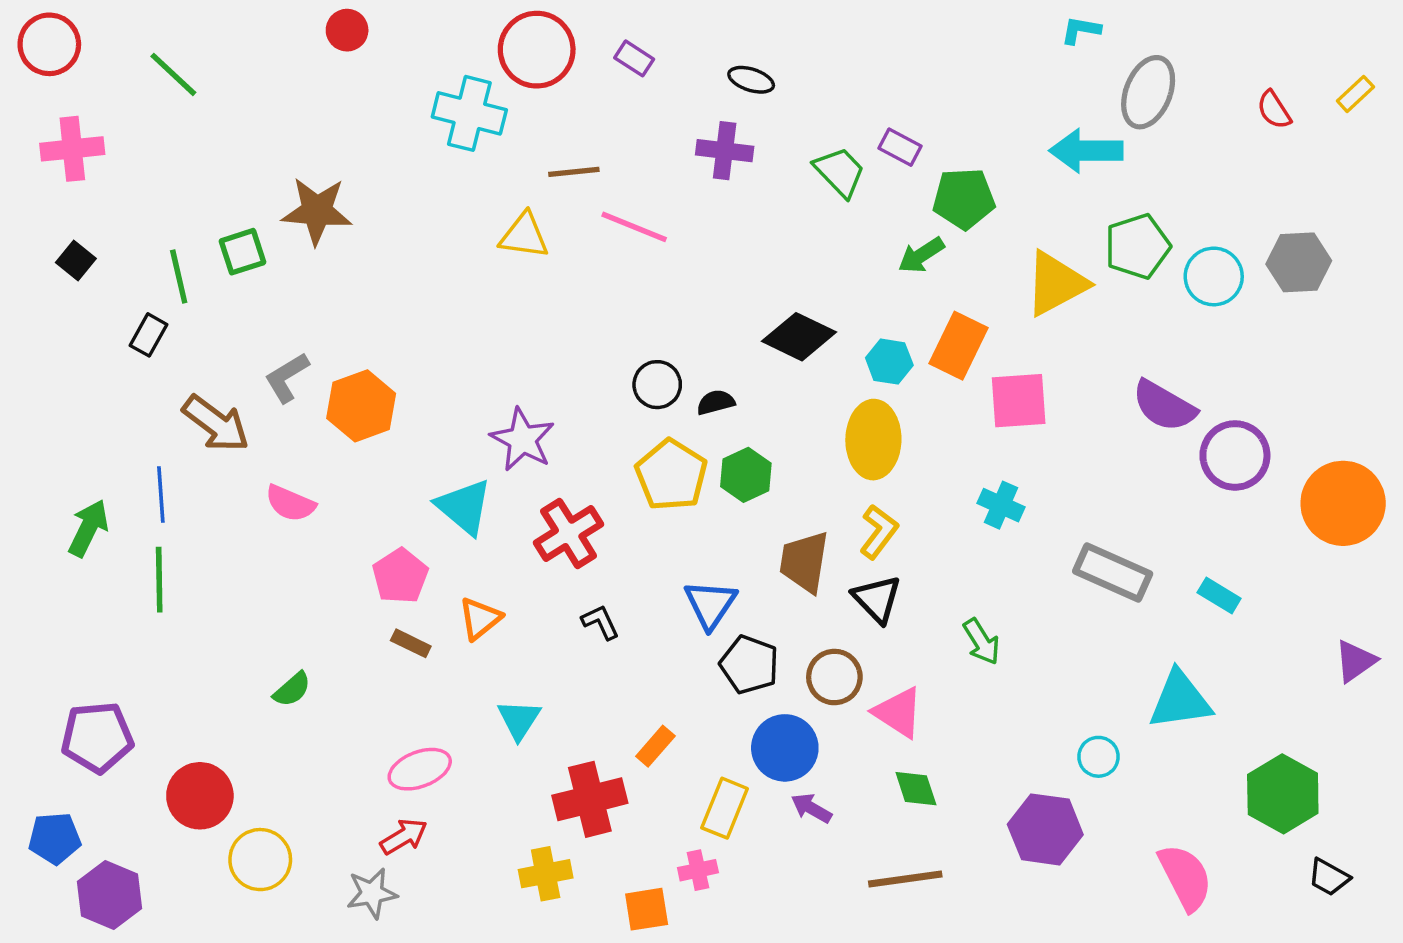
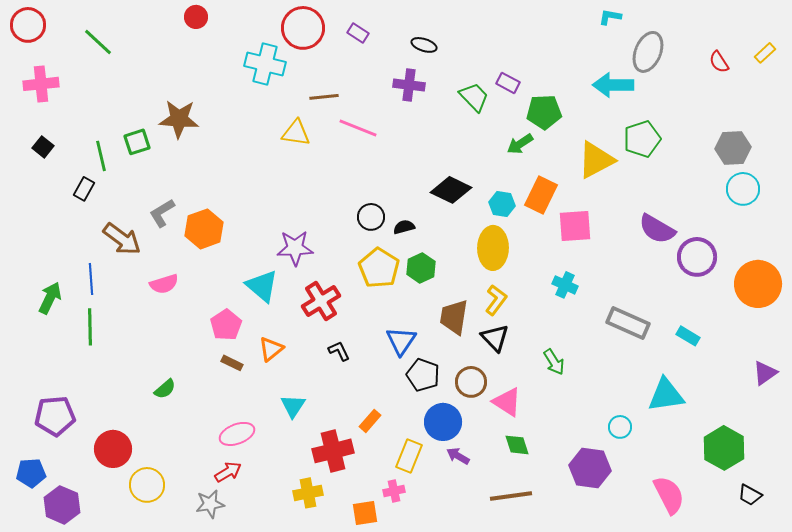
cyan circle: (1214, 276) -> (743, 189), moved
purple star: (522, 440) -> (295, 248), turned -30
pink semicircle: (290, 503) -> (164, 284), turned -40

